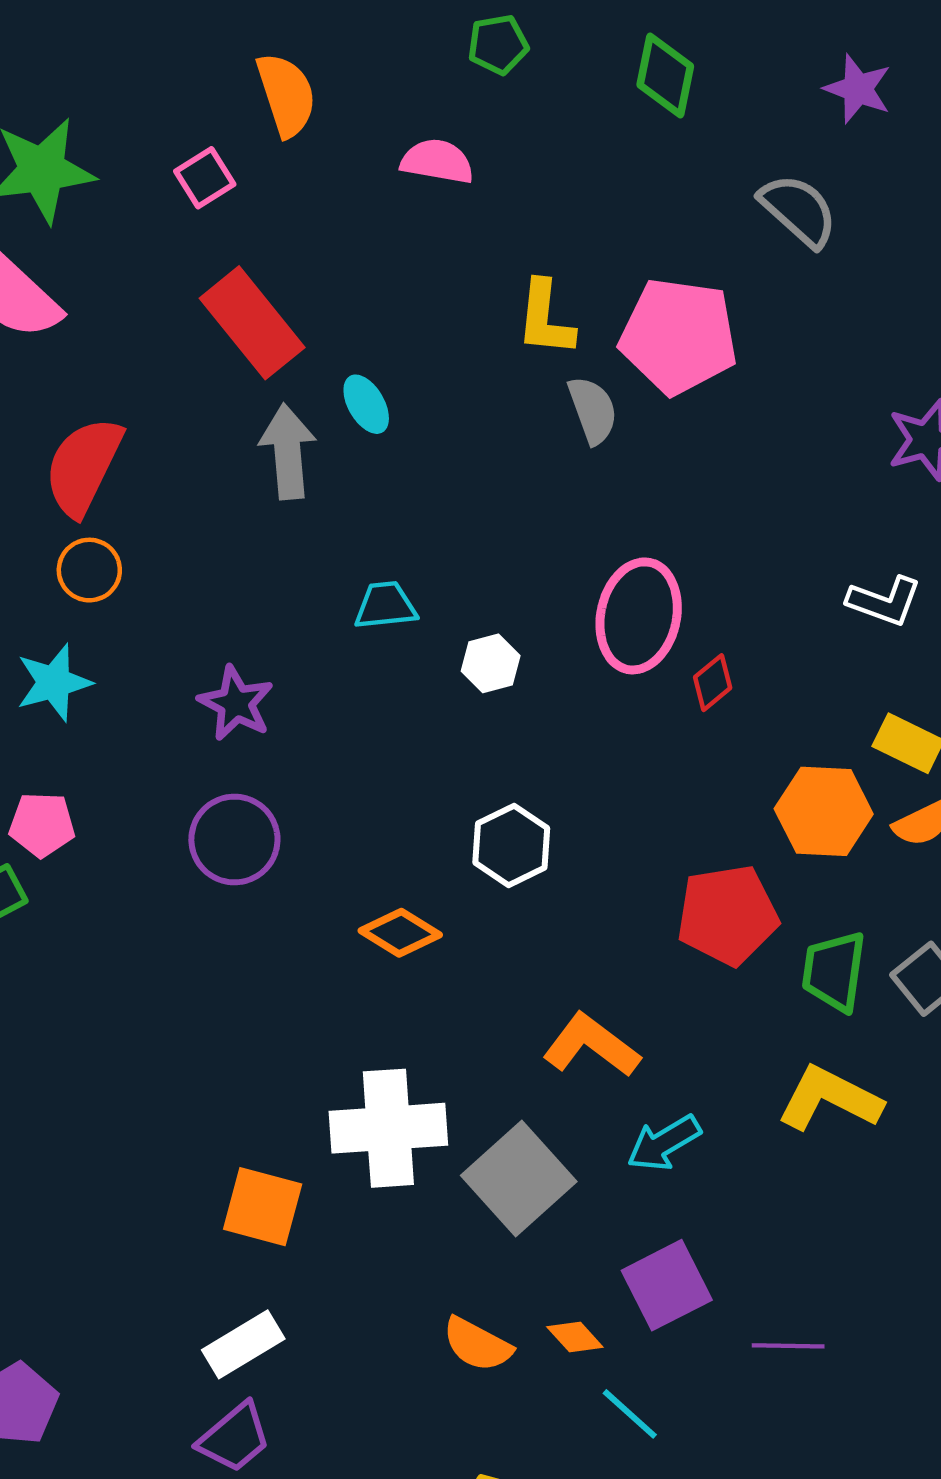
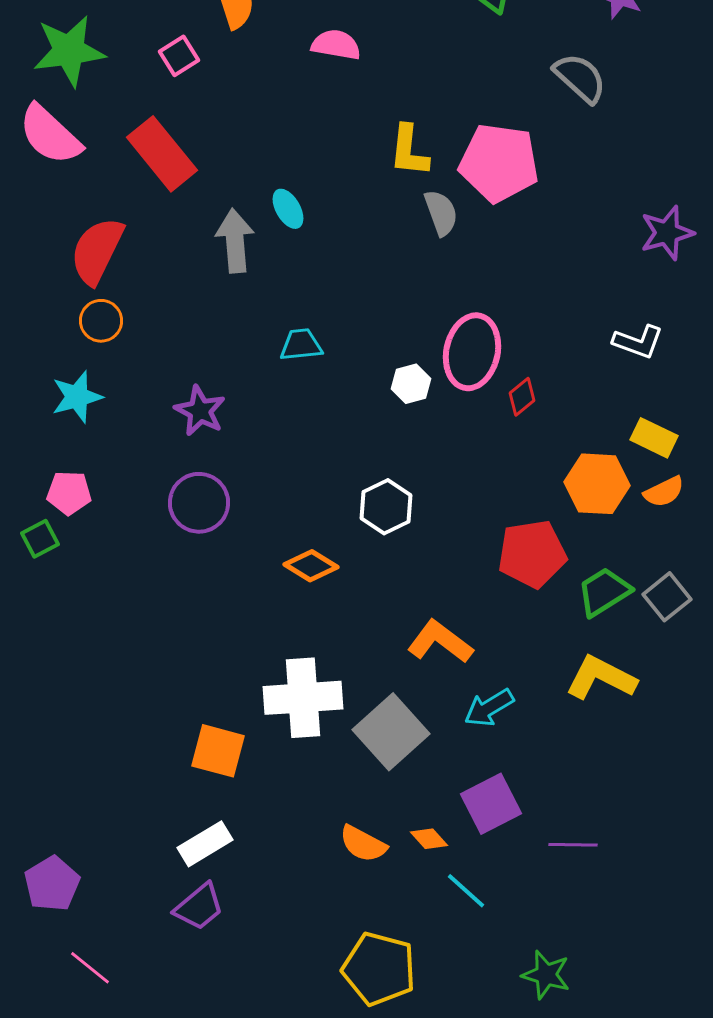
red rectangle: (252, 323) -> (162, 154), moved
white hexagon: (491, 663) -> (411, 384), moved
green trapezoid: (834, 971) -> (604, 592), turned 50

